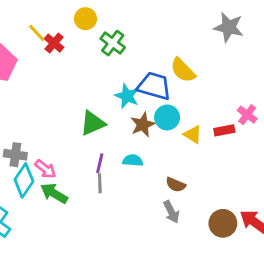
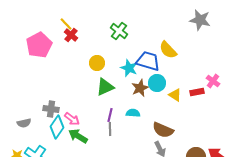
yellow circle: (85, 19) -> (97, 63), moved
red cross: (54, 43) -> (71, 35), moved
brown semicircle: (176, 185) -> (163, 130), size x1.5

